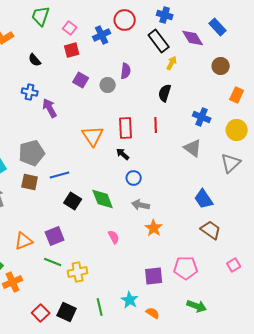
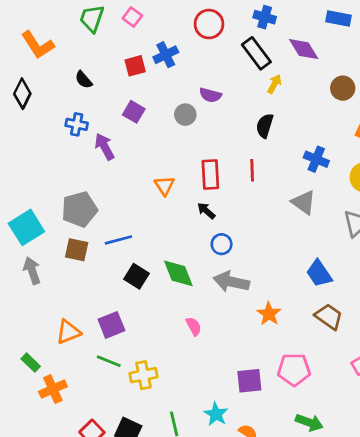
blue rectangle: (218, 27) -> (339, 18), moved, turned -36
pink square: (70, 28) -> (132, 17), moved
blue cross: (102, 35) -> (166, 55), moved
purple semicircle: (126, 71) -> (210, 95), turned 98
purple square: (81, 80) -> (134, 112), moved
orange triangle: (93, 136) -> (164, 186), size x0.7
gray arrow: (141, 205) -> (231, 282), size x1.4
orange star: (154, 228) -> (269, 314), moved

